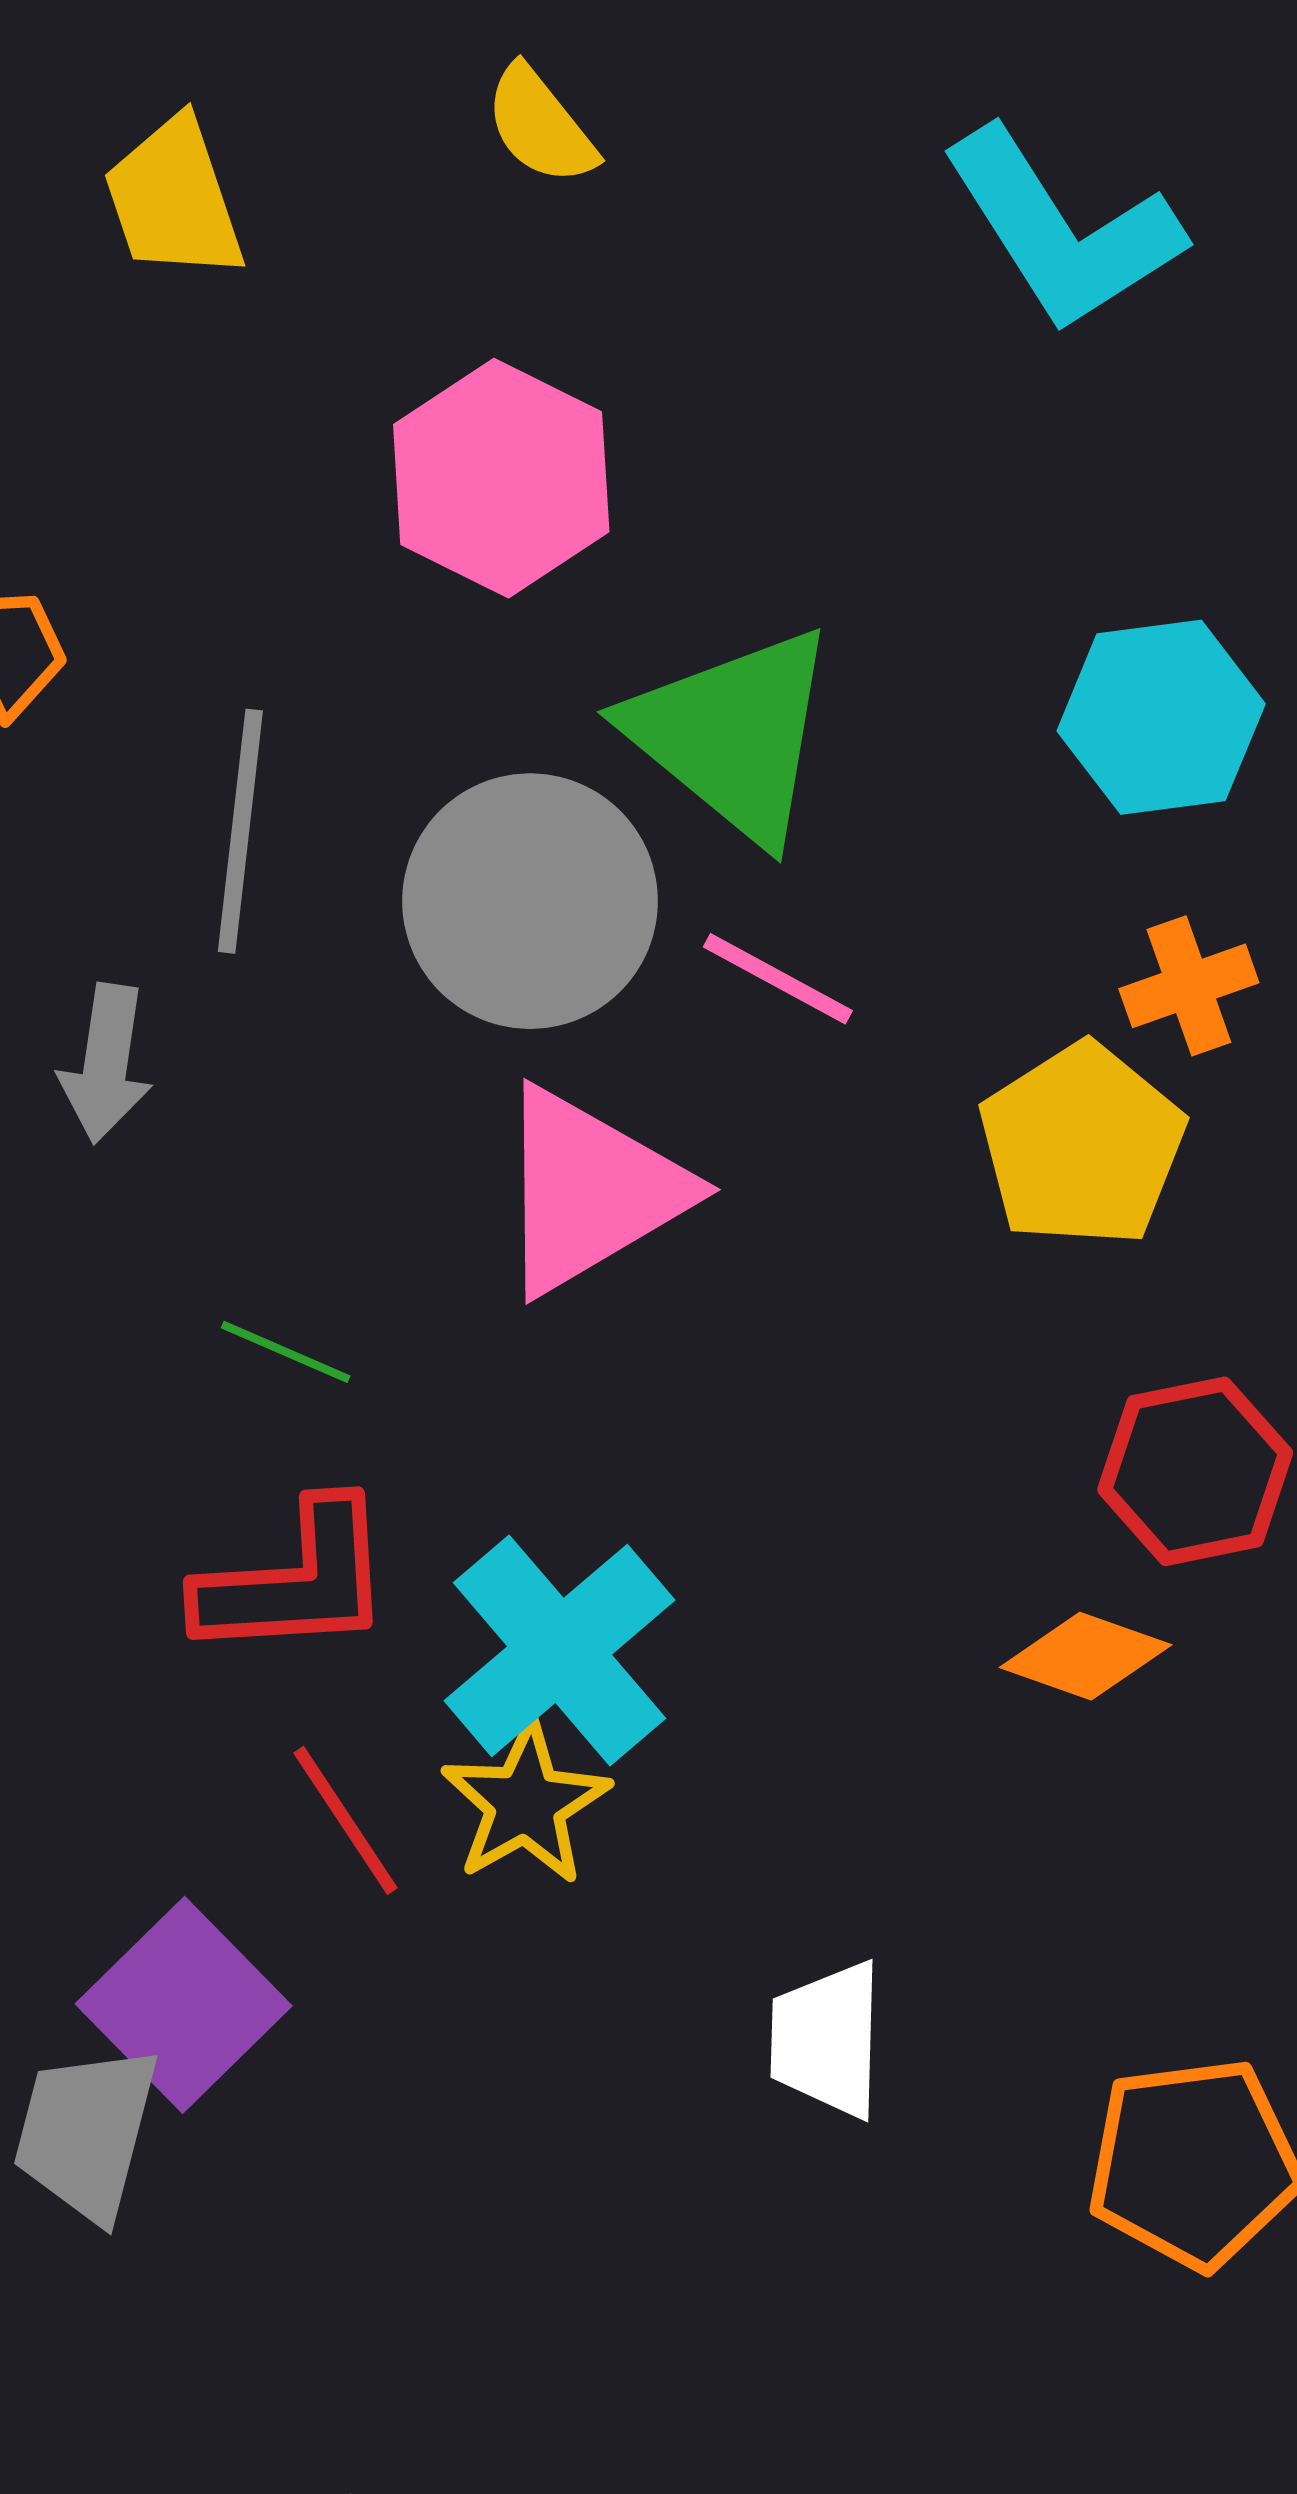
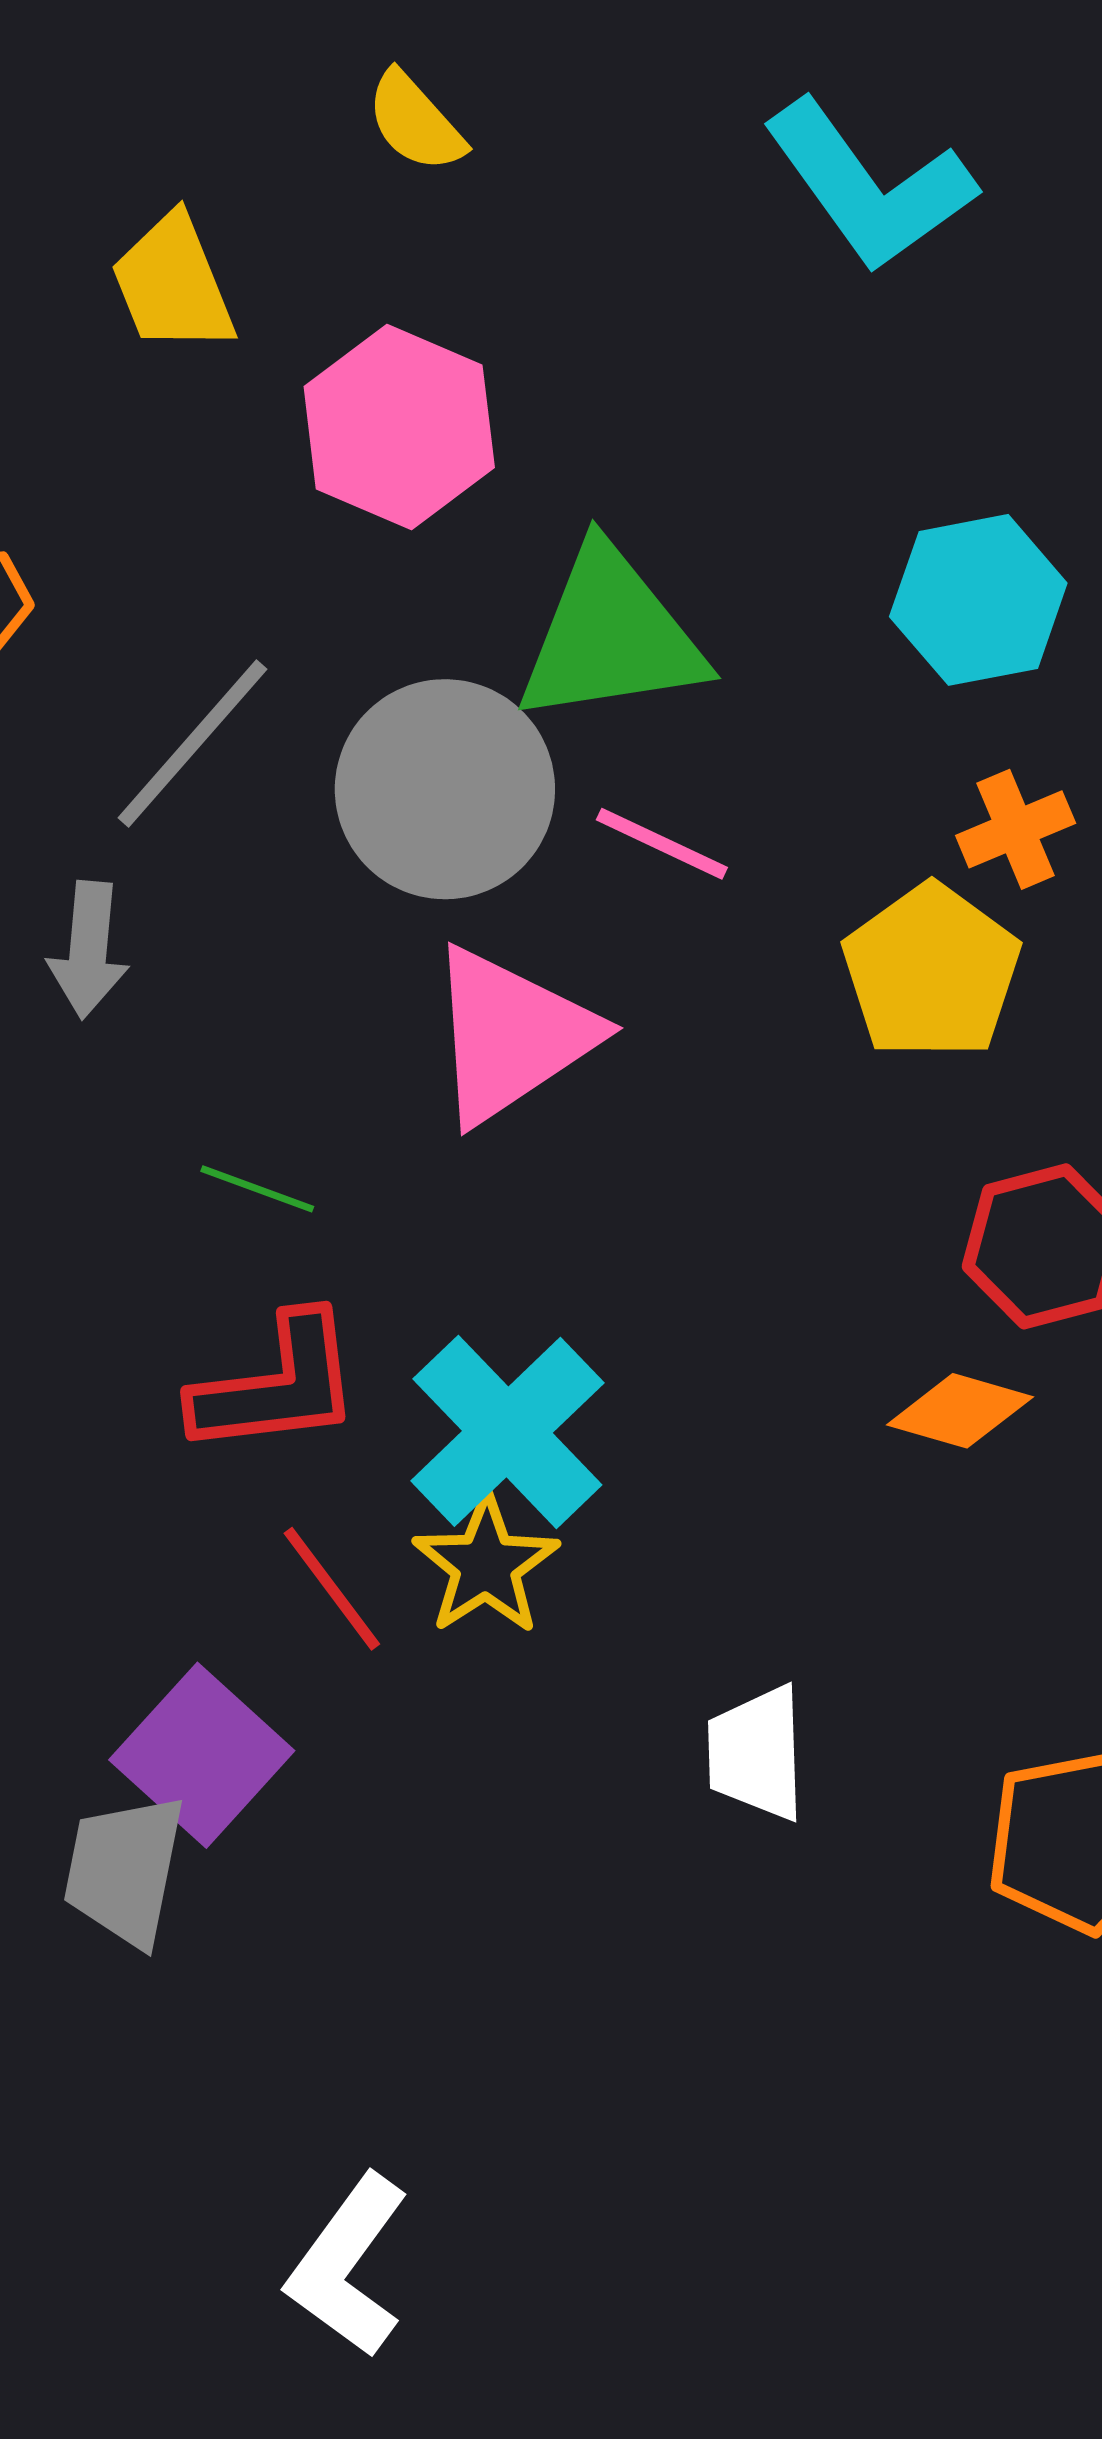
yellow trapezoid: (174, 199) -> (173, 284), moved
green triangle: (732, 734) -> (611, 636), turned -45
gray line: (240, 831) -> (192, 743), turned 38

